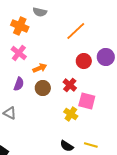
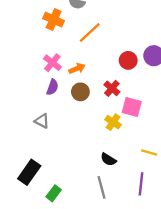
orange line: (76, 31) -> (90, 32), moved
pink cross: (19, 53) -> (52, 63), moved
yellow line: (91, 145) -> (149, 152), moved

